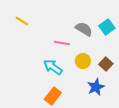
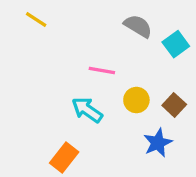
yellow line: (22, 21) -> (36, 19), moved
gray semicircle: (84, 29) -> (138, 26), moved
orange rectangle: (53, 96) -> (64, 158), moved

